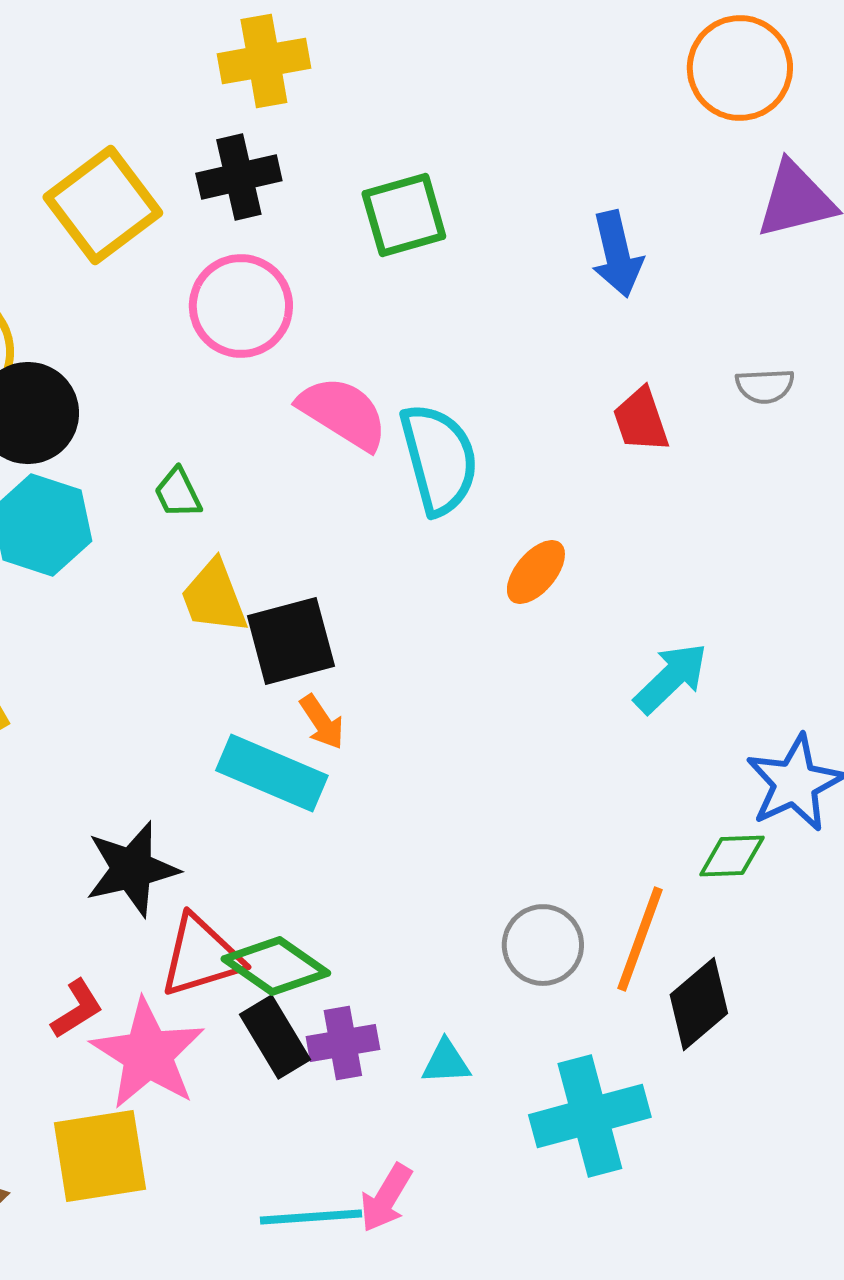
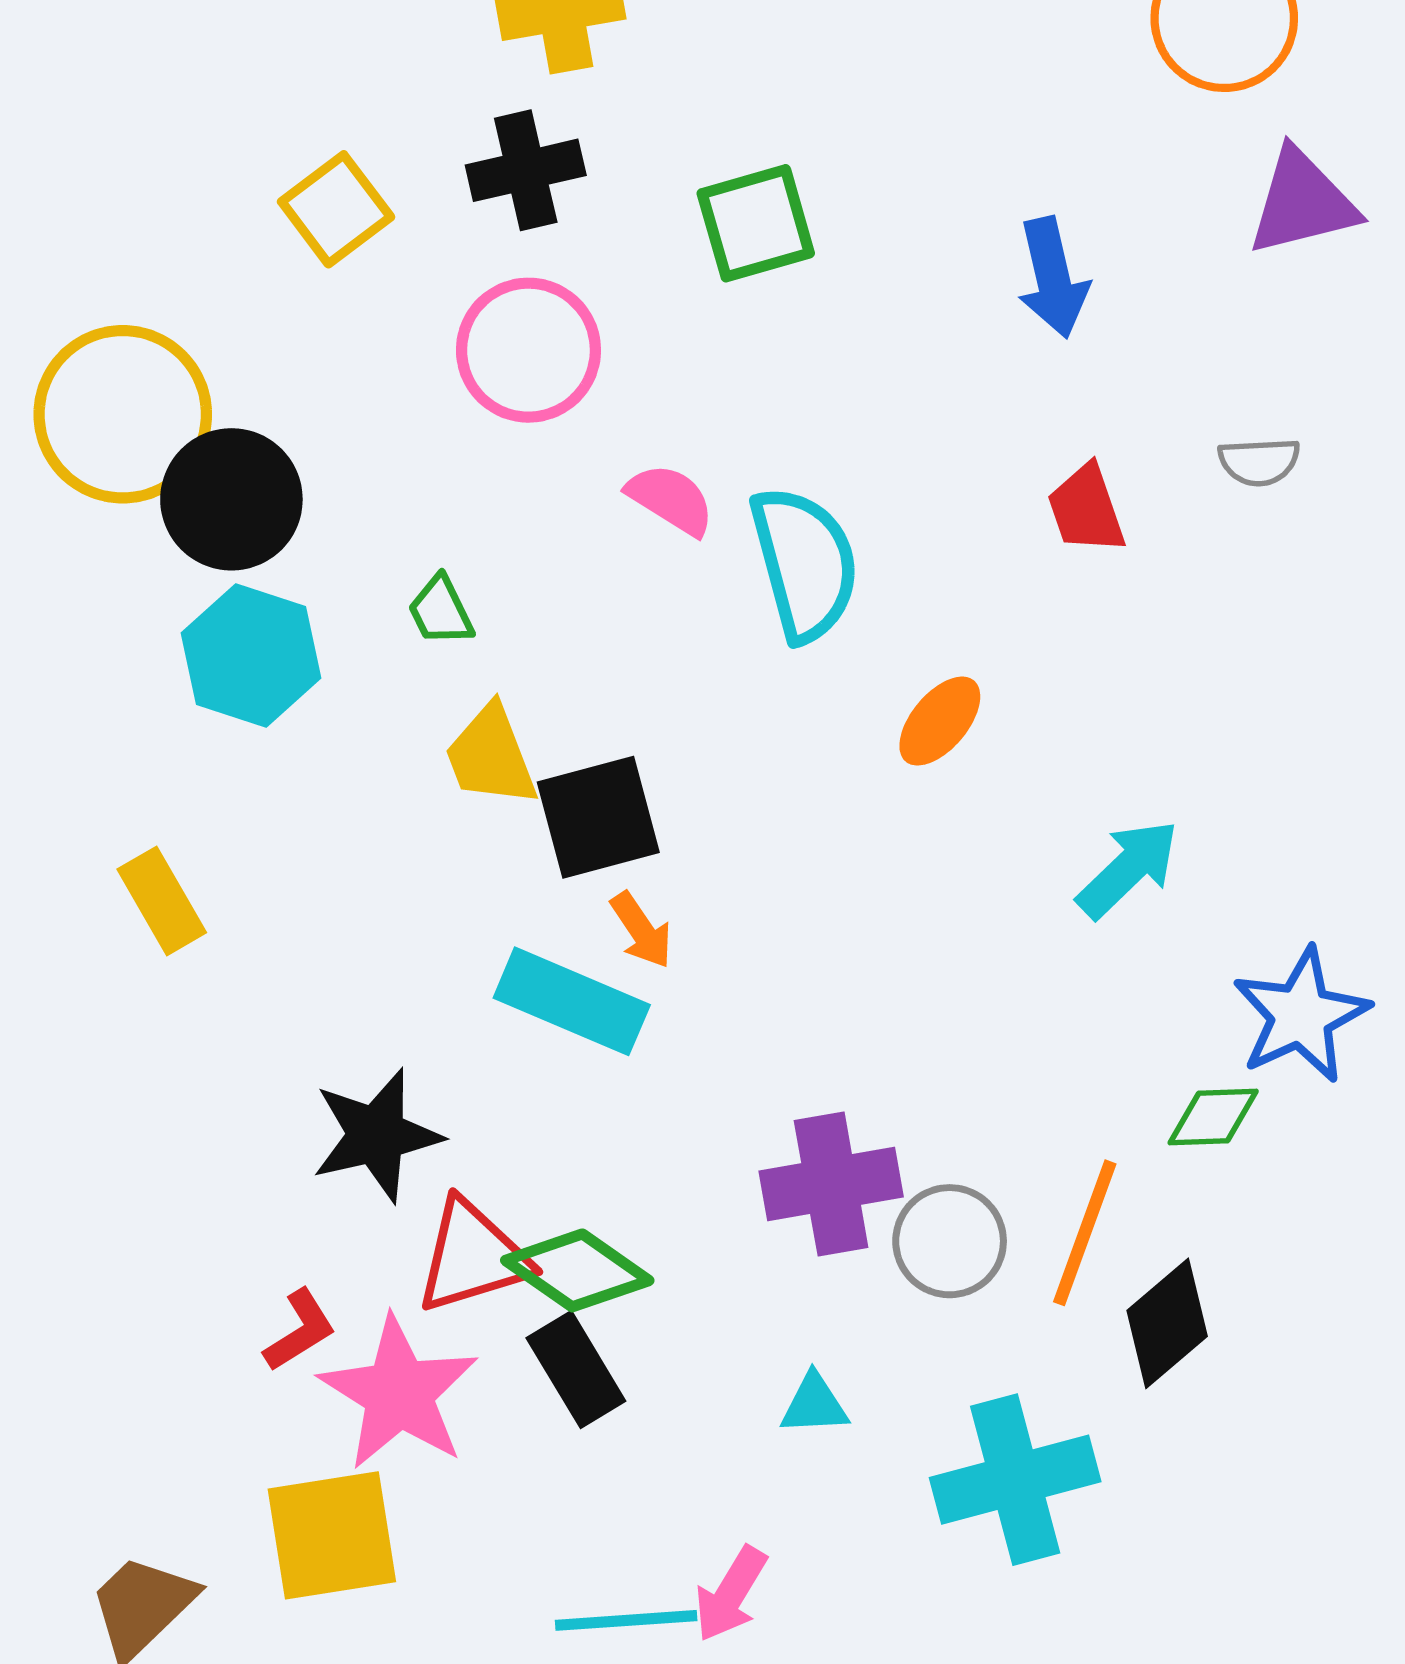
yellow square: (103, 205) -> (336, 209), size x0.7
pink semicircle: (343, 413) -> (671, 499), size x0.7
purple cross: (343, 1043) -> (831, 1184), moved, size x1.4

